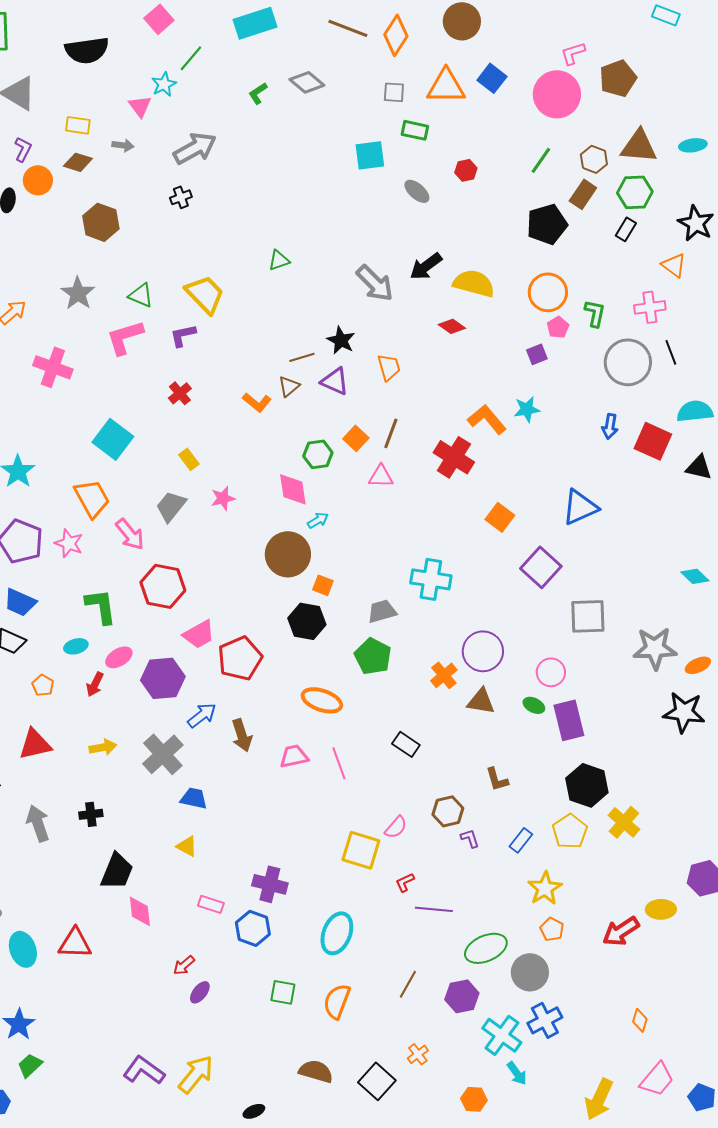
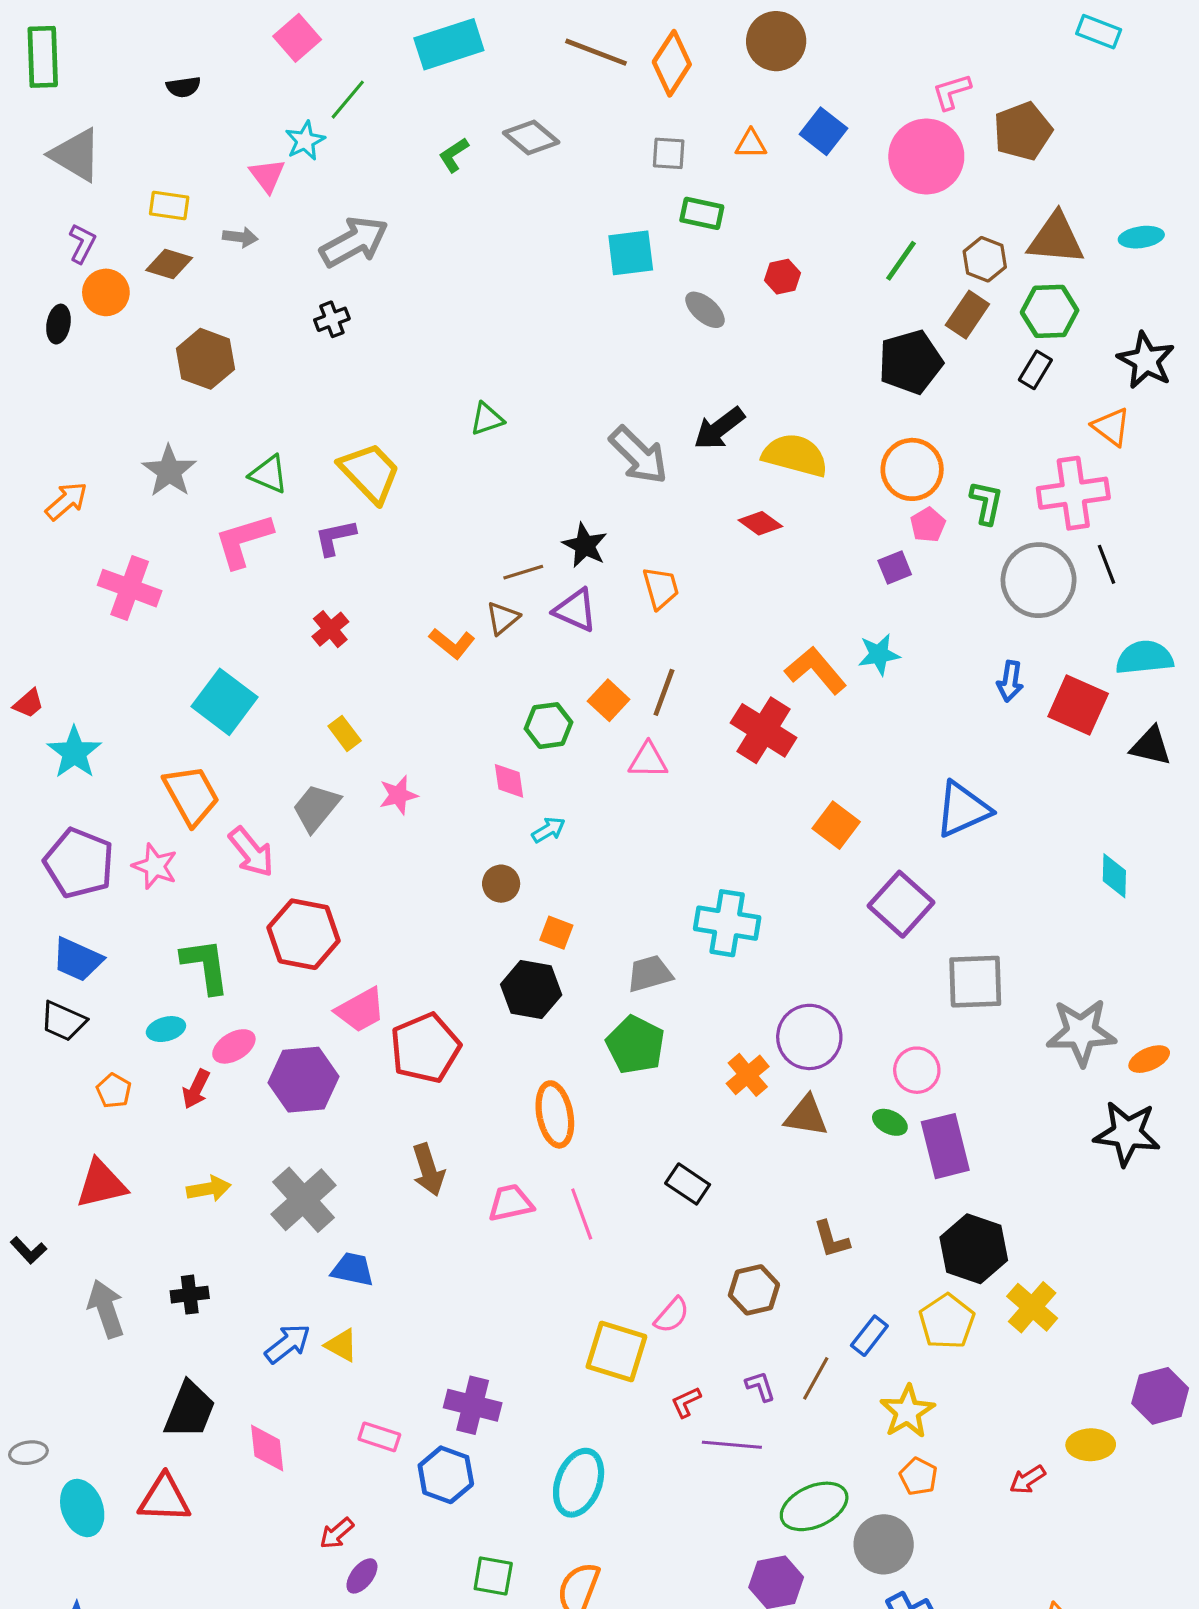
black semicircle: (87, 50) -> (183, 87), size x0.5
orange triangle: (446, 86) -> (751, 144), size x0.5
pink cross: (650, 307) -> (1073, 493), size x1.4
pink diamond: (293, 489) -> (509, 781), size x0.7
brown circle: (288, 554) -> (501, 884), size x0.5
cyan diamond: (695, 576) -> (1114, 876), moved, turned 48
orange ellipse: (322, 700) -> (555, 1114), turned 60
blue arrow: (202, 715) -> (288, 1344), moved
purple L-shape: (470, 838) -> (760, 1386), moved
black trapezoid: (117, 871) -> (190, 1410), moved
red arrow: (621, 931) -> (1027, 1480), size x0.6
brown line: (408, 984) -> (816, 1378), moved

